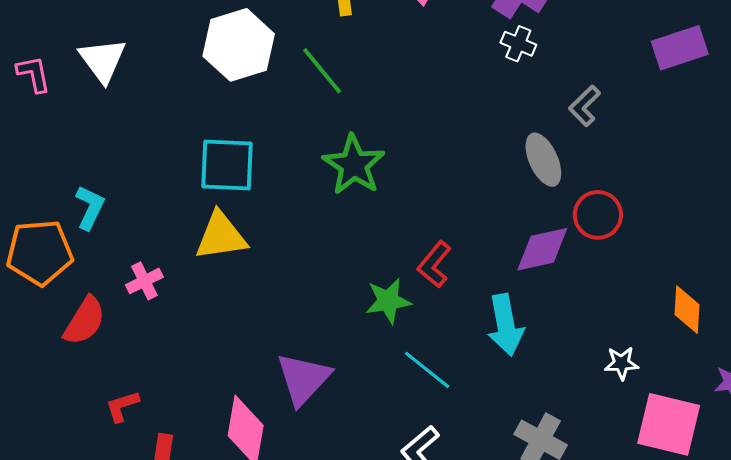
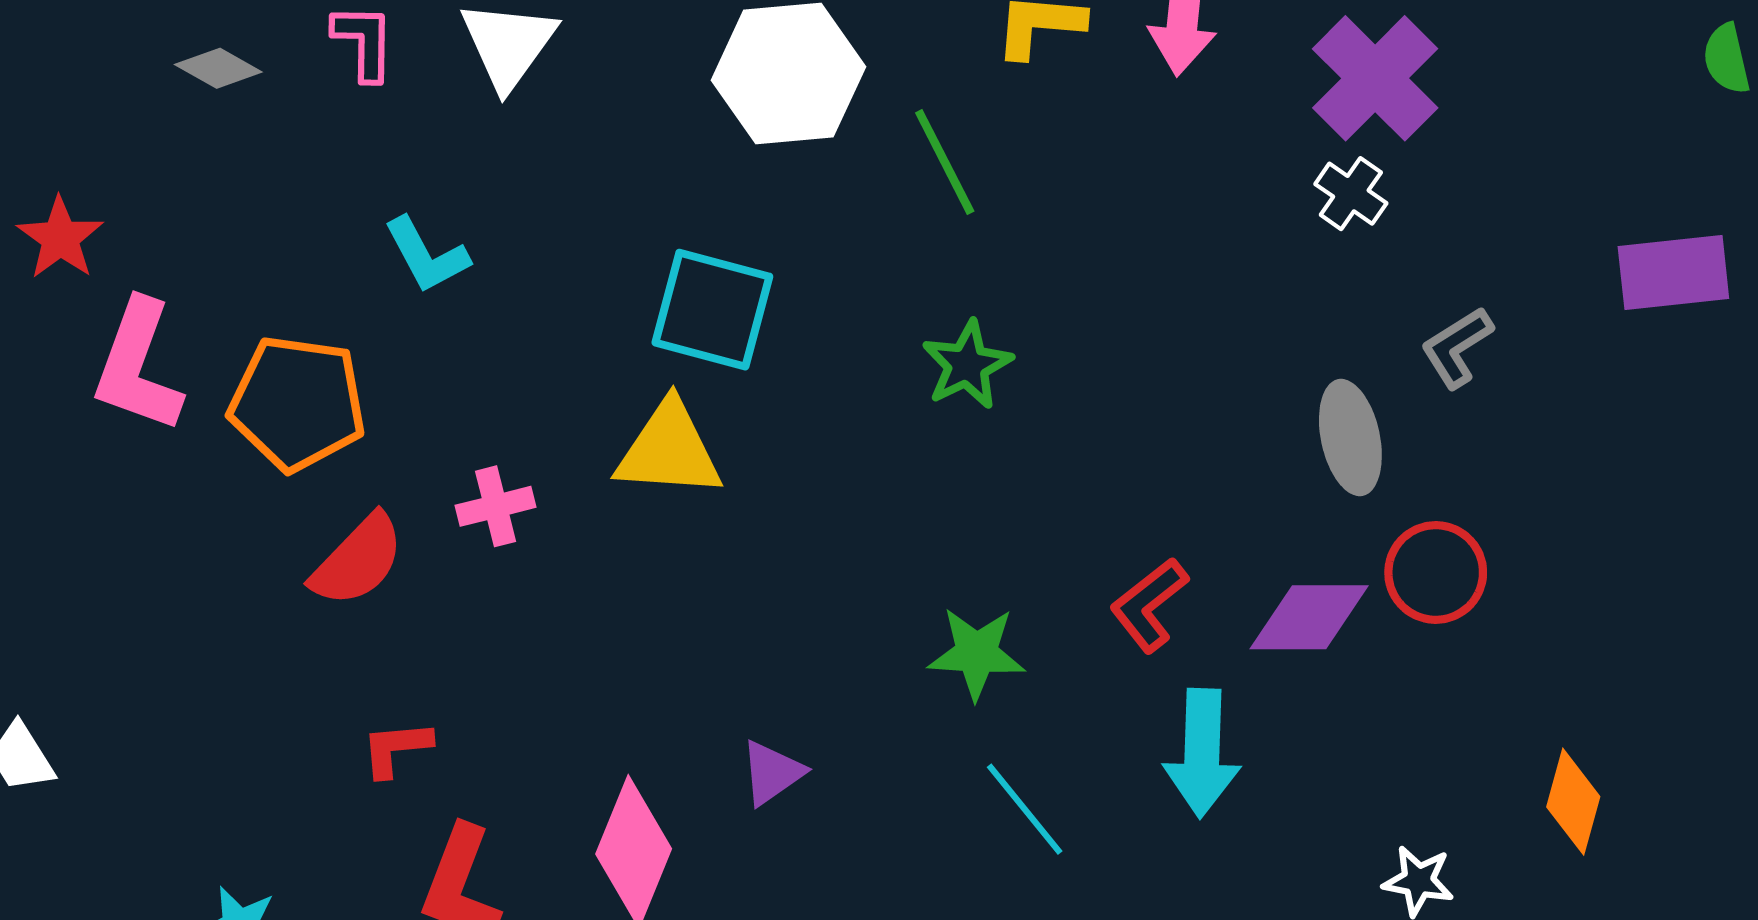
green star: (354, 165) -> (967, 365), size x0.7
cyan L-shape: (90, 208) -> (426, 255), moved, turned 114
red L-shape: (434, 264) -> (1149, 605), moved
purple triangle: (303, 379) -> (772, 773), size x0.6

